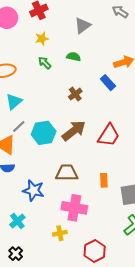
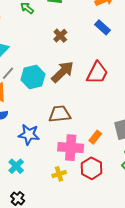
blue rectangle: (108, 83) -> (102, 27), moved
orange rectangle: (104, 180) -> (95, 137), moved, turned 48
red hexagon: (95, 251) -> (92, 168), moved

